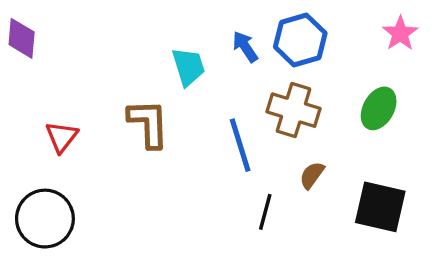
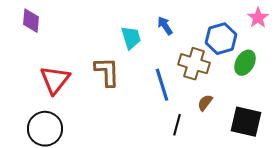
blue hexagon: (300, 40) -> (221, 39), moved
red triangle: (62, 137) -> (55, 80), size x1.5

